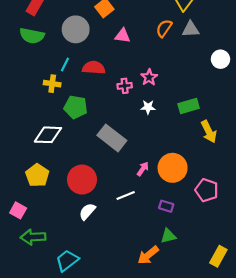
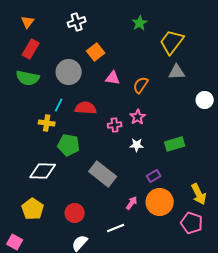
orange semicircle: (164, 28) -> (141, 85), moved
yellow arrow: (209, 132) -> (199, 194), moved
red circle: (82, 180) -> (75, 213), size x0.7
purple rectangle: (166, 206) -> (154, 176), moved, turned -48

